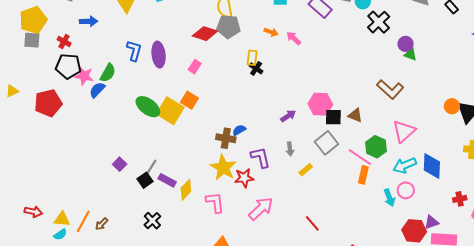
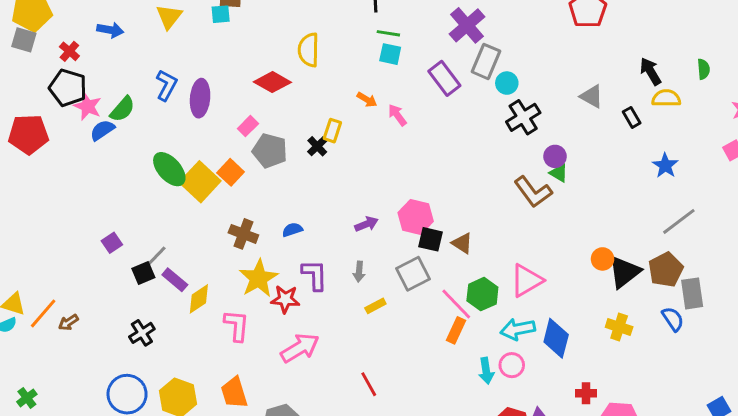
gray pentagon: (228, 27) -> (270, 151), moved
black cross: (256, 68) -> (317, 146), moved
brown L-shape: (390, 89) -> (533, 192), moved
brown cross: (226, 138) -> (243, 234), moved

